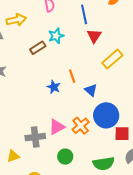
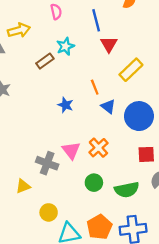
orange line: (72, 76) -> (95, 87), moved
blue circle: (106, 115) -> (139, 116), moved
pink triangle: (57, 127) -> (71, 150), turned -36
gray cross: (35, 137) -> (47, 163), turned 30
green circle: (65, 157) -> (94, 183), moved

